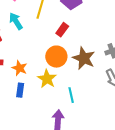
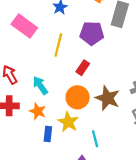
cyan arrow: (16, 21) -> (40, 85), moved
blue rectangle: (20, 90) -> (48, 134), moved

